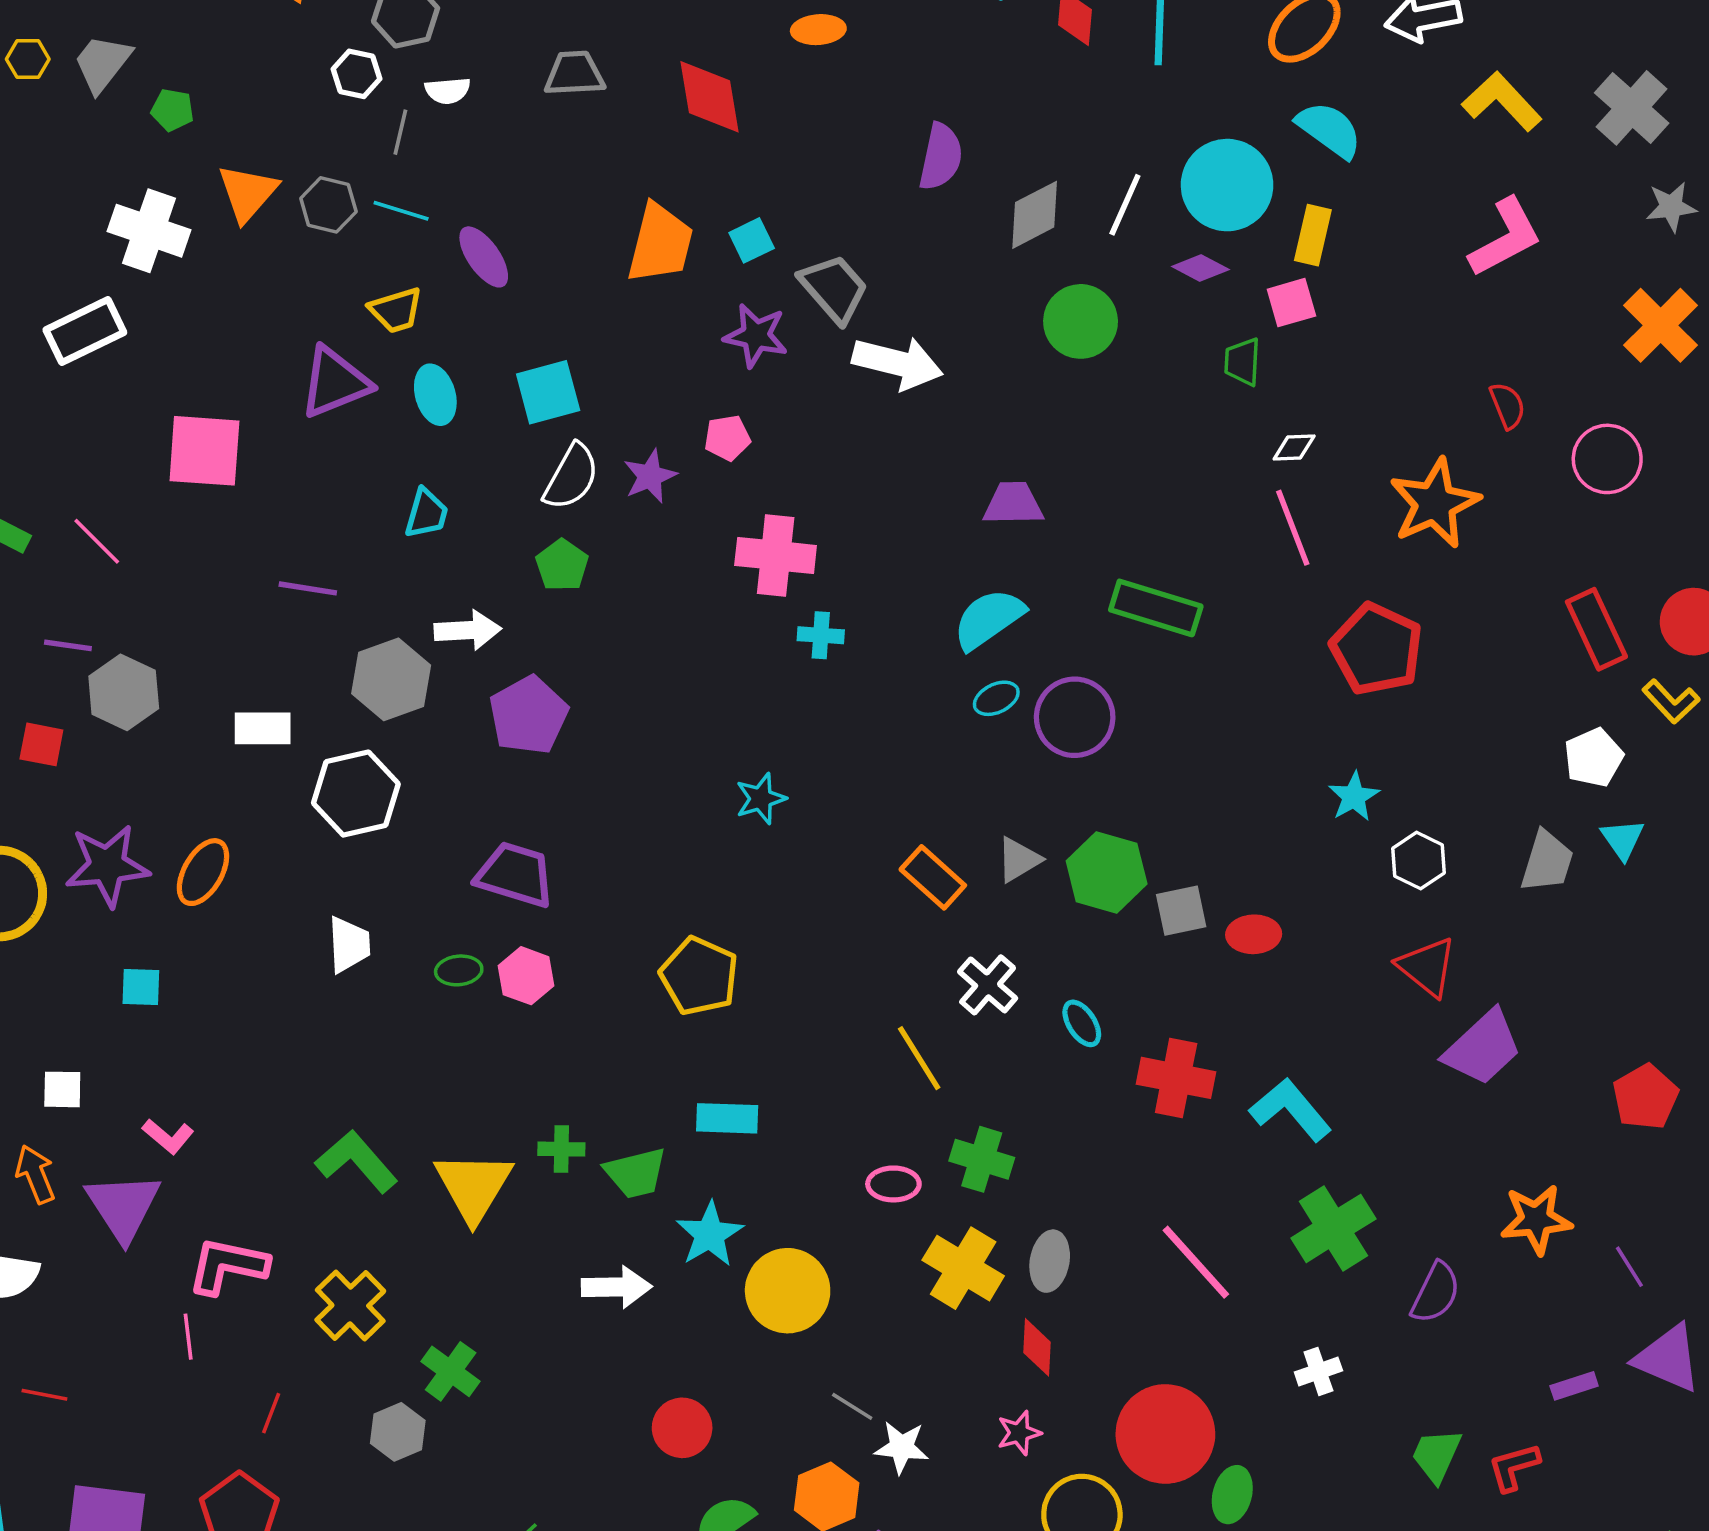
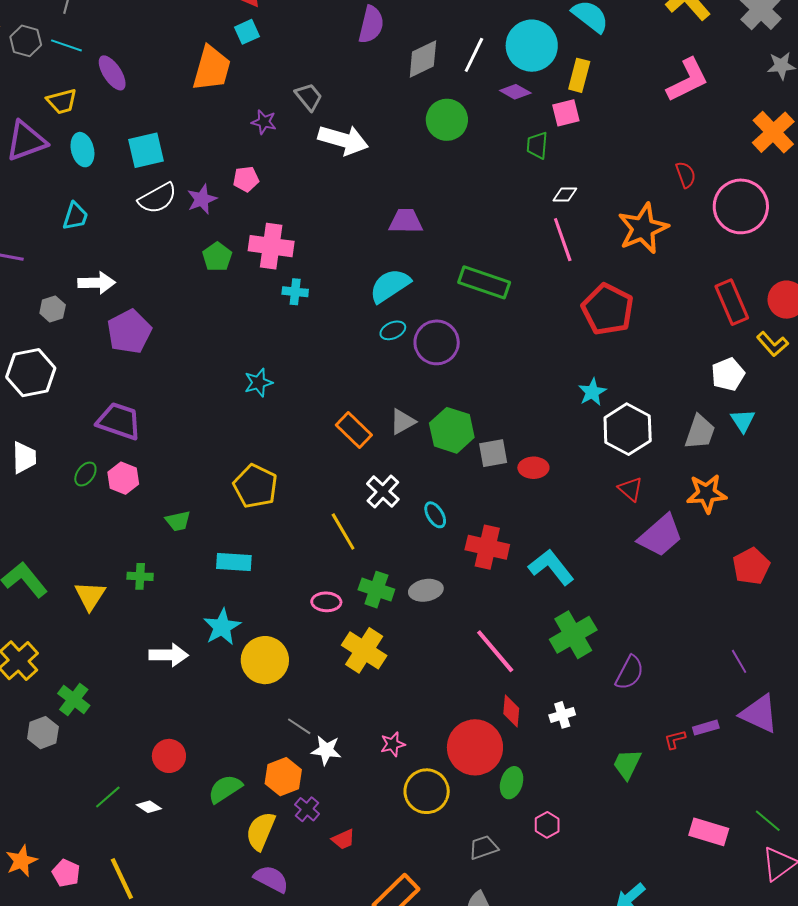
cyan square: (752, 240) -> (247, 32), moved
gray trapezoid: (834, 288) -> (309, 97), size x0.7
purple star: (756, 336) -> (264, 122), size x0.7
pink circle: (1607, 459) -> (741, 206), size x1.4
white semicircle: (571, 477) -> (158, 198), turned 30
green pentagon: (562, 565) -> (217, 257), moved
gray hexagon: (391, 679) -> (53, 309), size x0.6
white hexagon: (1419, 861) -> (628, 429), size x1.6
red triangle: (1427, 967) -> (630, 489), size x0.7
green ellipse: (459, 970) -> (85, 474), turned -50
yellow pentagon: (699, 976) -> (255, 486), moved
green trapezoid: (636, 1173) -> (178, 521), moved, size x0.7
yellow triangle: (474, 1186) -> (90, 596), size x0.7
orange star: (1536, 1219) -> (707, 493), moved
gray ellipse: (1050, 1261) -> (426, 590), moved, turned 68
red diamond: (1037, 1347) -> (511, 711), moved
red circle: (682, 1428) -> (169, 756), moved
red L-shape: (1514, 1467) -> (675, 739), moved, size x0.7

